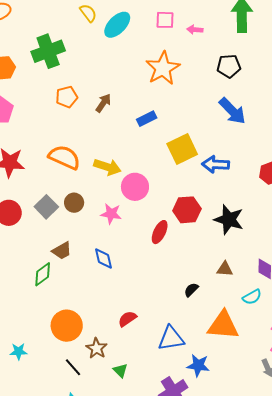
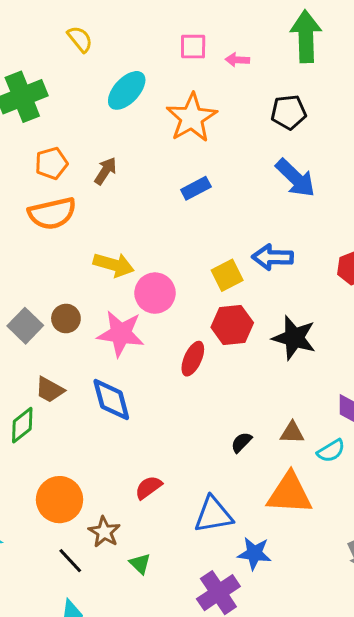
cyan ellipse: (117, 25) -> (127, 90), moved
blue rectangle: (147, 119) -> (196, 188), moved
yellow square: (182, 149) -> (227, 275), moved, size x0.7
orange semicircle: (64, 157) -> (52, 213), moved, turned 144
pink star: (111, 214) -> (121, 334), size x1.5
brown trapezoid: (62, 251) -> (50, 390), turned 60
blue diamond: (104, 258) -> (111, 400), size x1.4
brown triangle: (225, 269) -> (292, 433), moved

